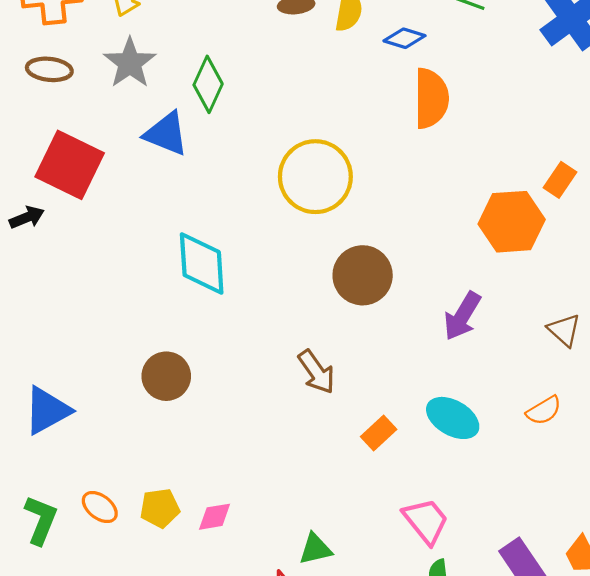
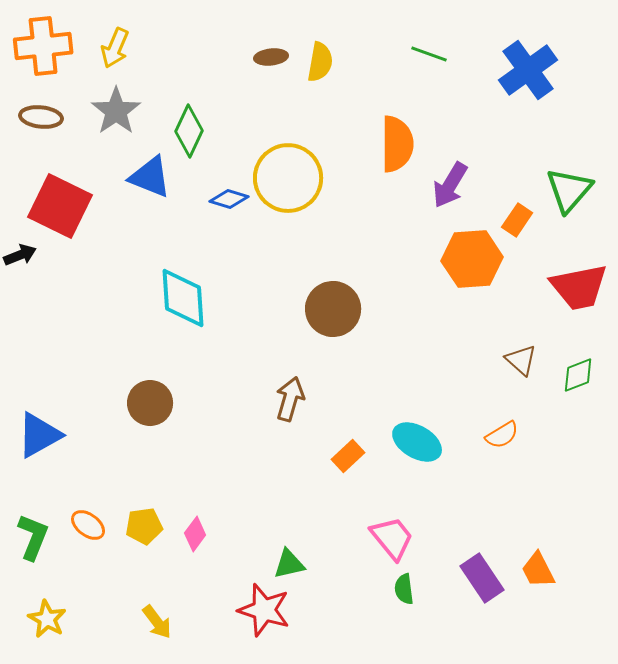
blue diamond: (404, 38) -> (229, 199), moved
yellow circle: (315, 177) -> (288, 178), moved
purple arrow: (462, 316) -> (450, 185), moved
brown arrow: (316, 372) -> (290, 399), turned -129
pink diamond: (215, 517) -> (195, 534), turned -44

